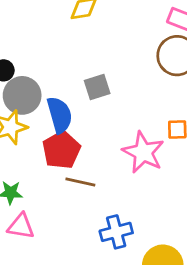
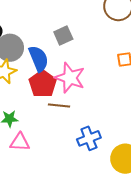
pink star: (143, 152) -> (70, 78), moved

